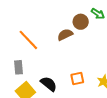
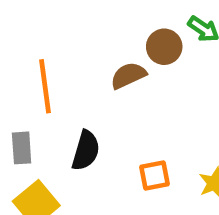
orange line: (28, 40) -> (45, 86), turned 35
black semicircle: (49, 84) -> (86, 151), moved, turned 66

